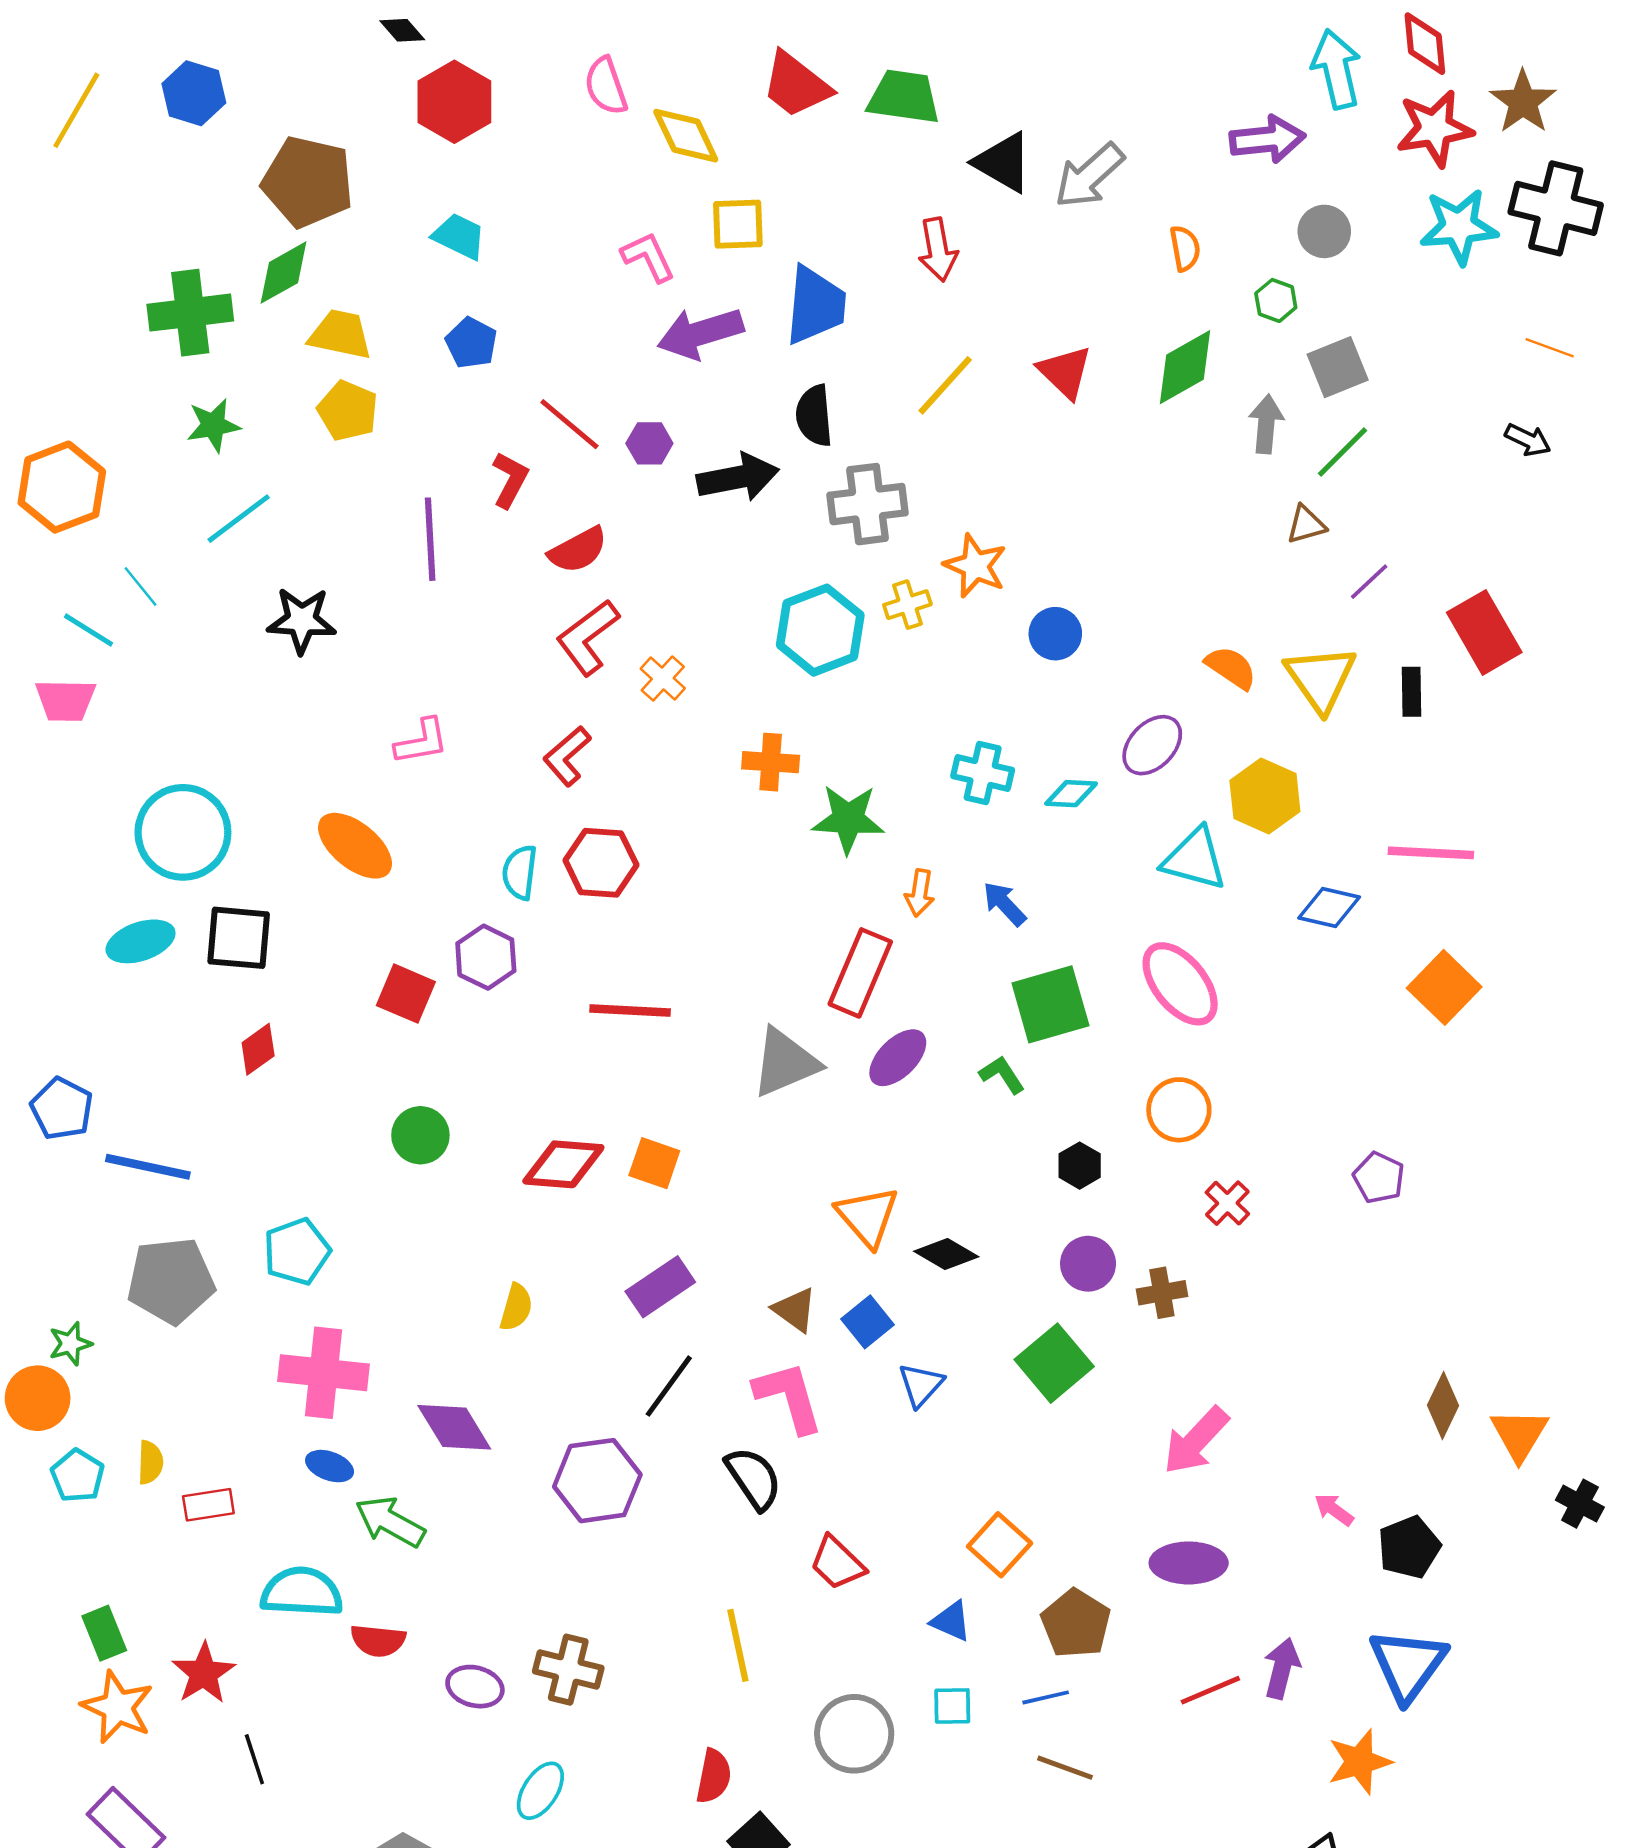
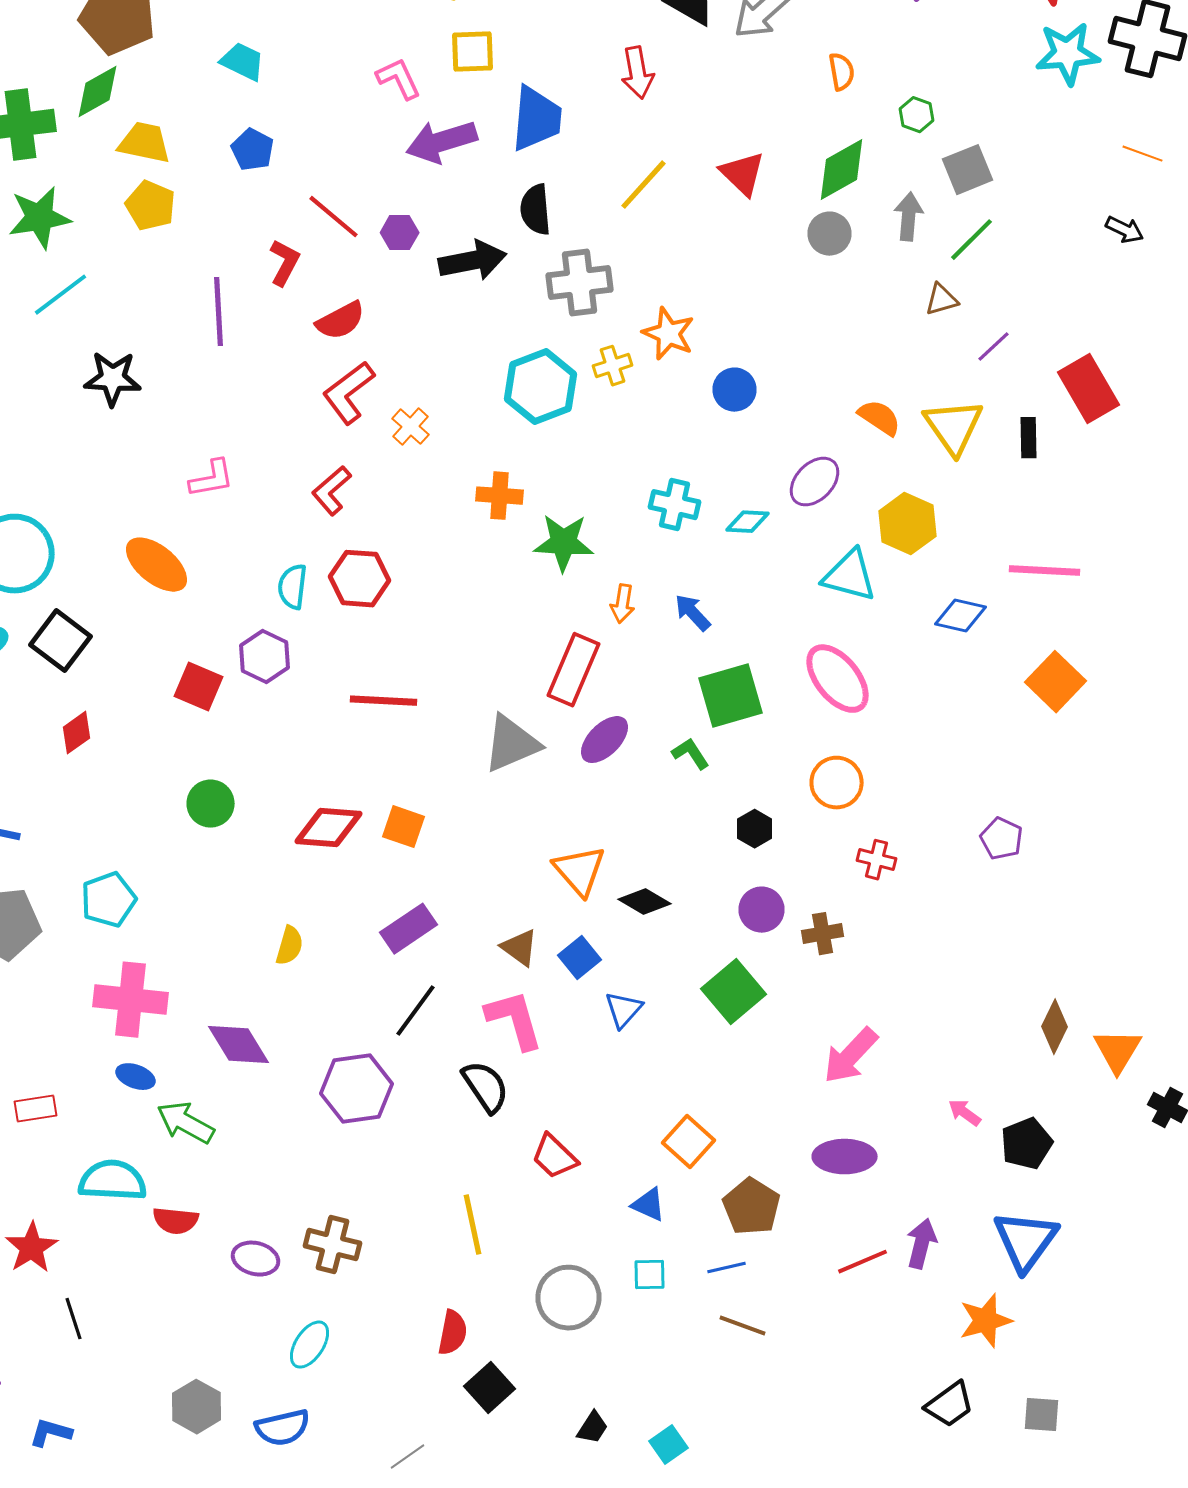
gray circle: (1324, 231) -> (830, 234), moved
green star: (213, 425) -> (40, 218), size x1.4
black square: (239, 938) -> (60, 641), turned 32
red cross: (1227, 1203) -> (876, 860), turned -30

